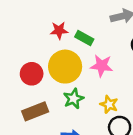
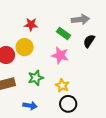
green rectangle: (84, 38) -> (63, 33), moved
yellow circle: (65, 67) -> (25, 47), moved, size x0.7

